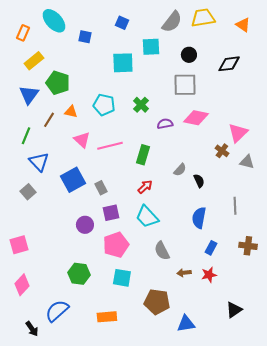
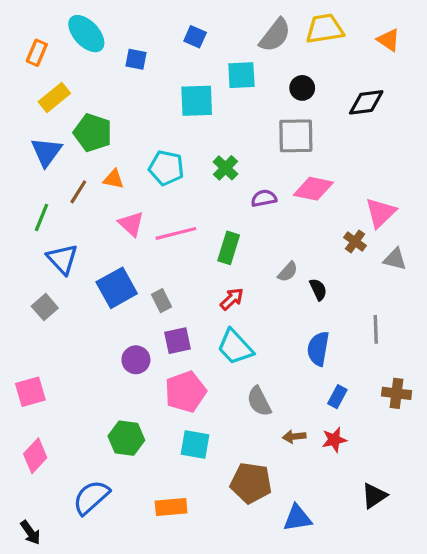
black arrow: (32, 329) -> (30, 532), moved

